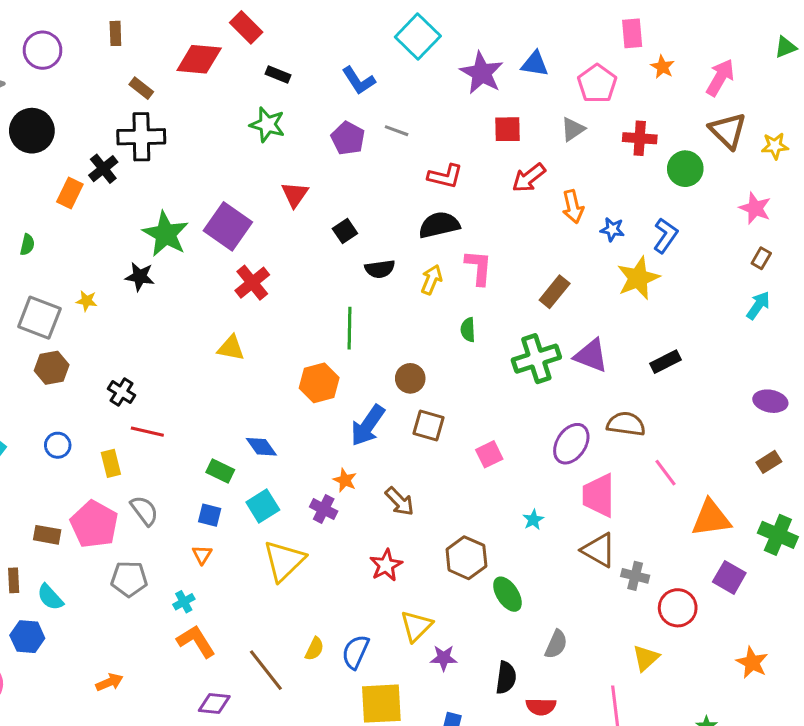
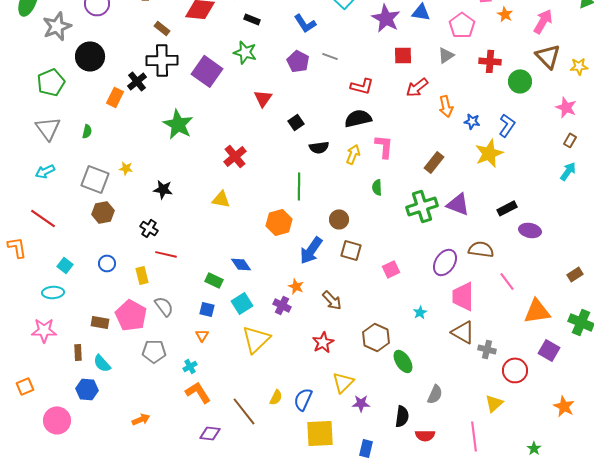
purple square: (228, 226) -> (207, 71), moved
black star: (140, 277) -> (163, 189), moved
purple ellipse: (770, 401) -> (530, 230), moved

